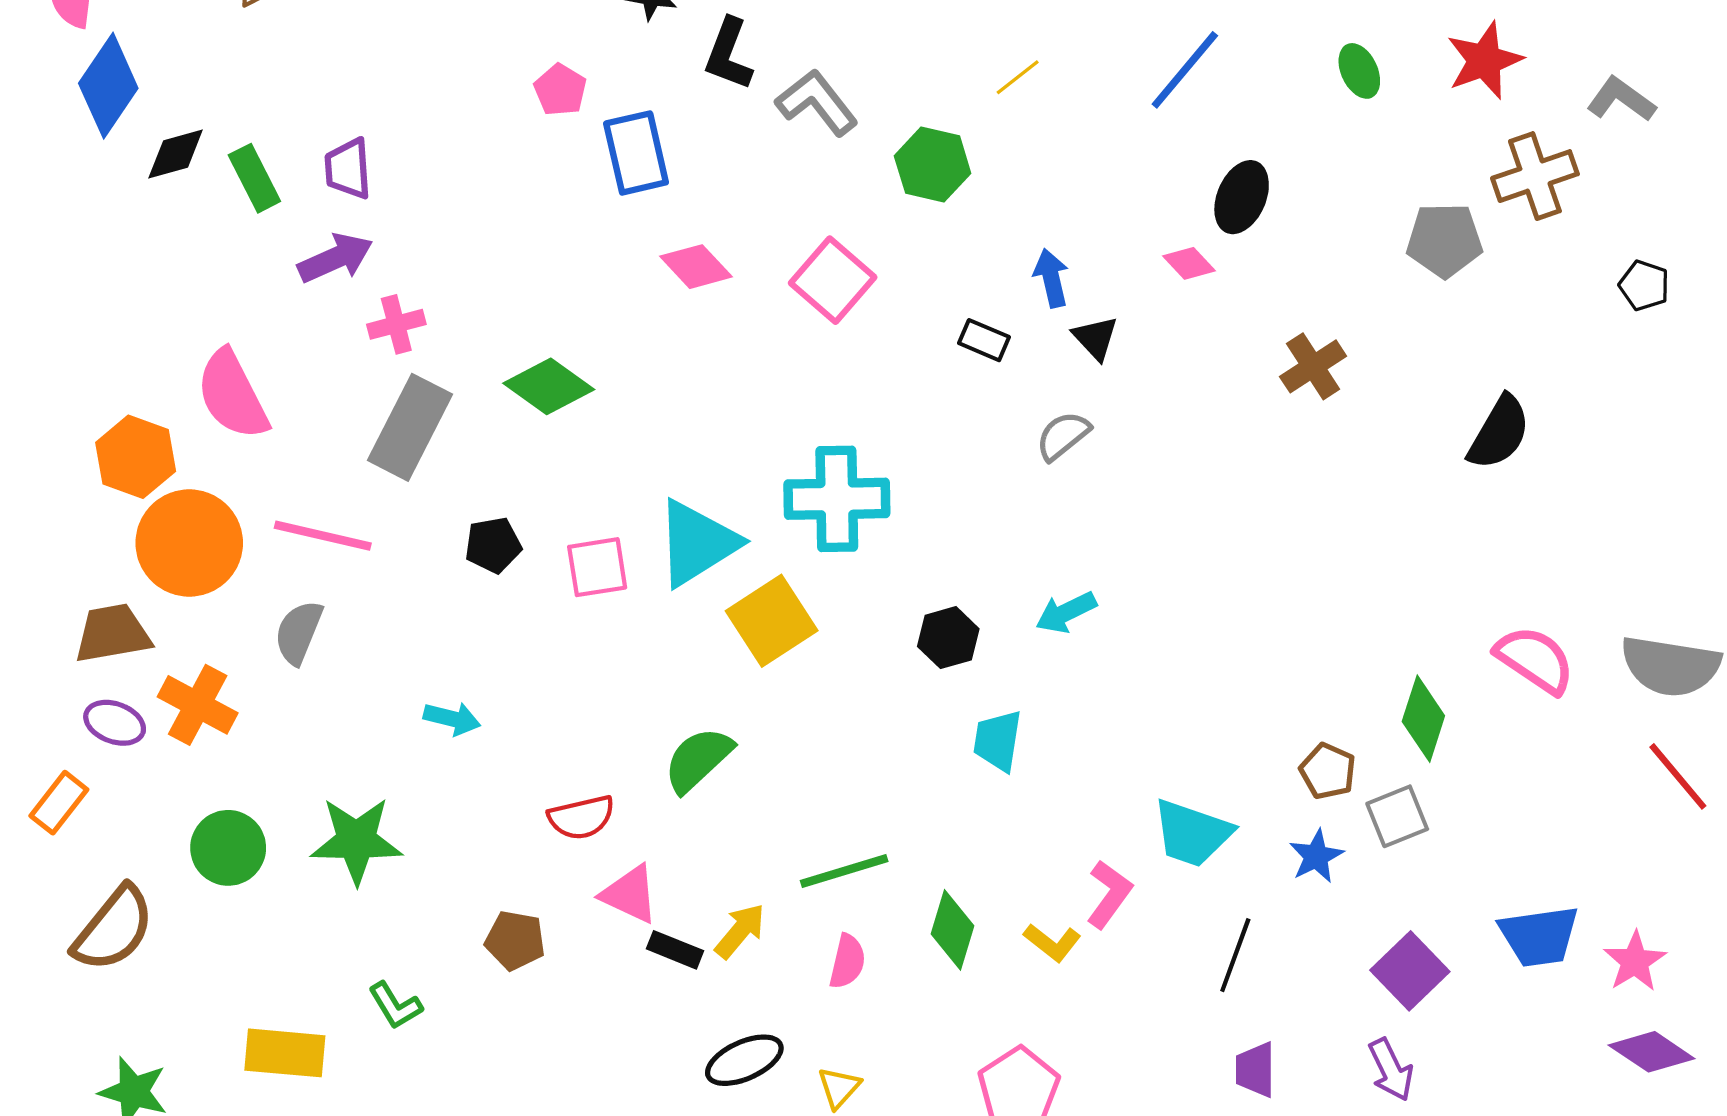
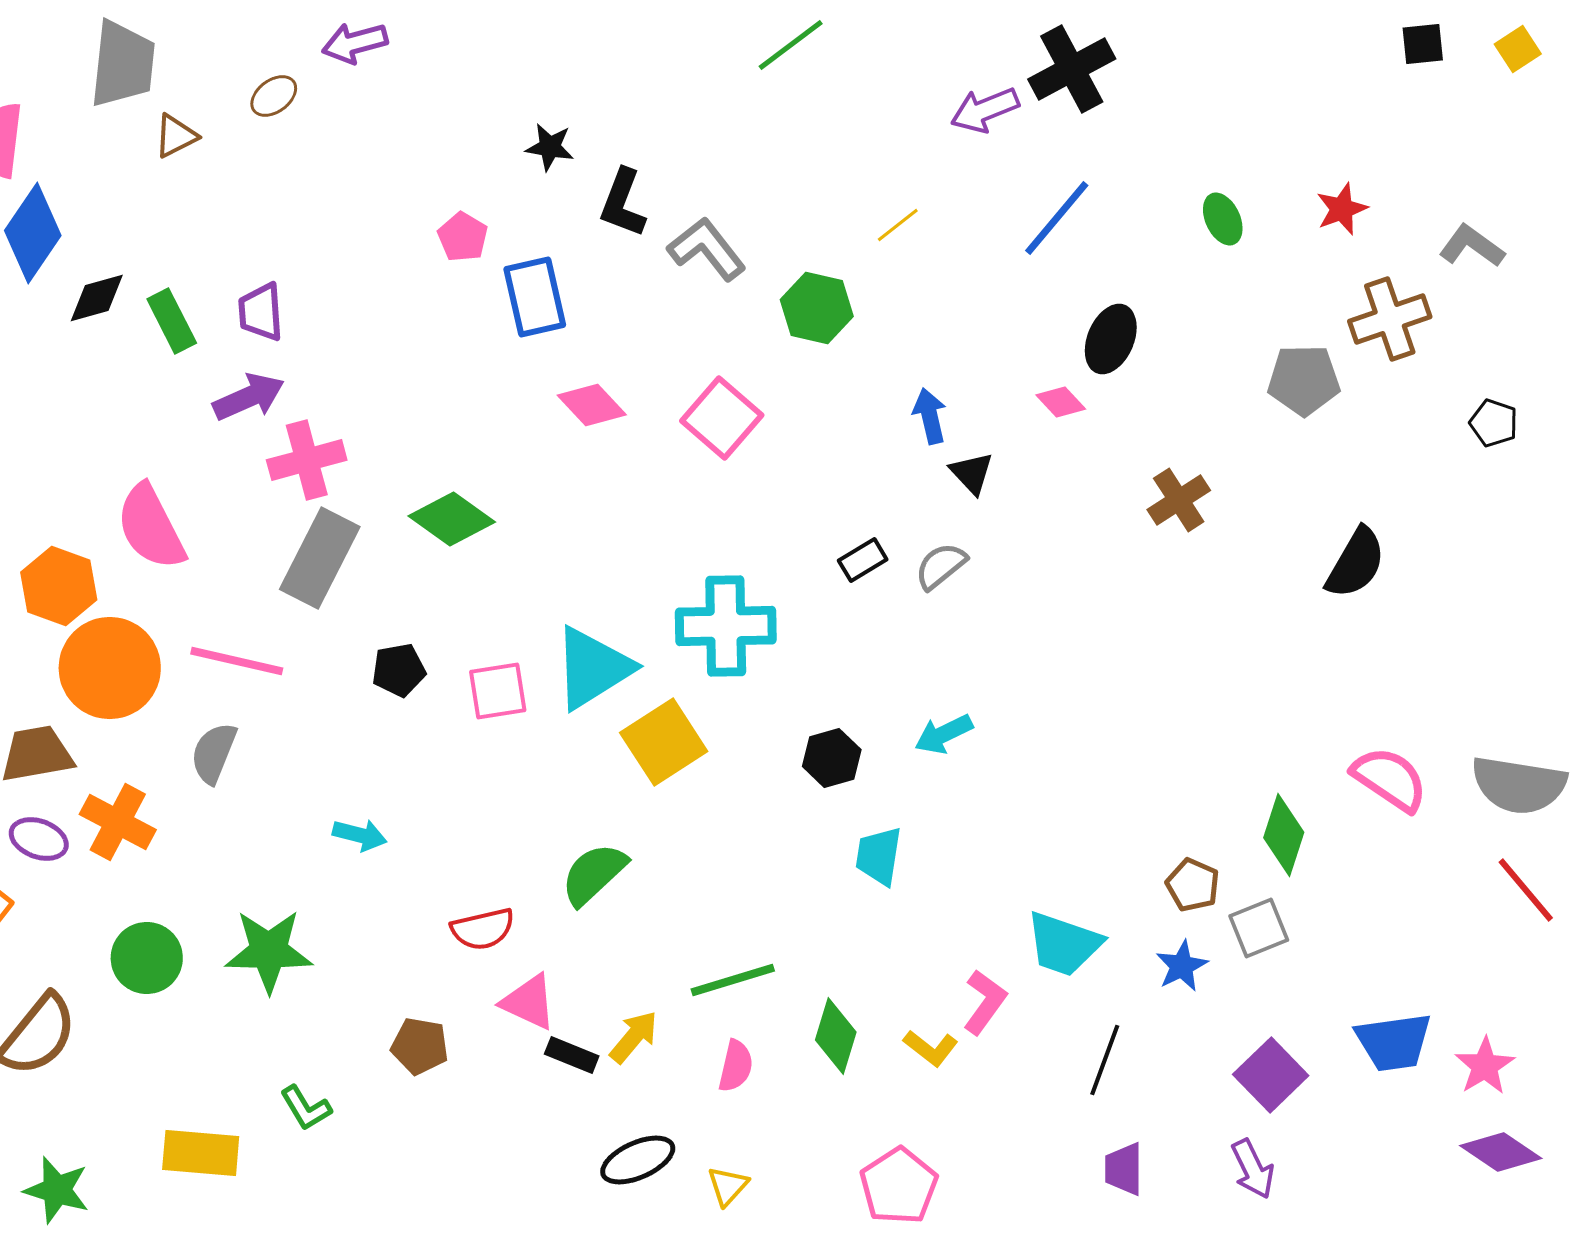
red star: (1484, 60) -> (1342, 209), size x0.7
pink cross: (396, 324) -> (307, 460), size x1.4
black rectangle: (984, 340) -> (863, 560), moved, turned -54

